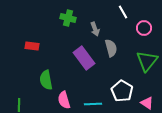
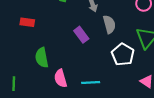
purple rectangle: (84, 58) -> (81, 35), size x0.7
white pentagon: (122, 91) -> (123, 54), moved

